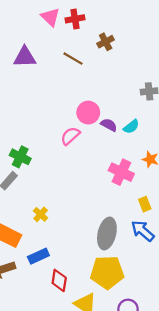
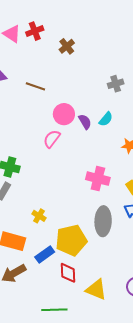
brown line: (73, 59) -> (35, 86), moved
purple semicircle: (109, 125) -> (85, 122), turned 42
pink cross: (121, 172) -> (98, 179), moved
yellow pentagon: (107, 272) -> (71, 240), moved

